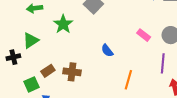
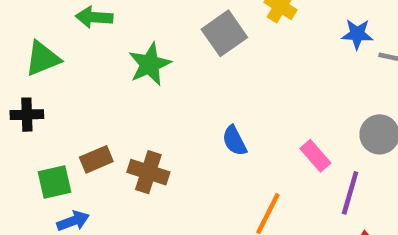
pink rectangle: (144, 35) -> (315, 156), moved
green triangle: (31, 40) -> (43, 59), moved

